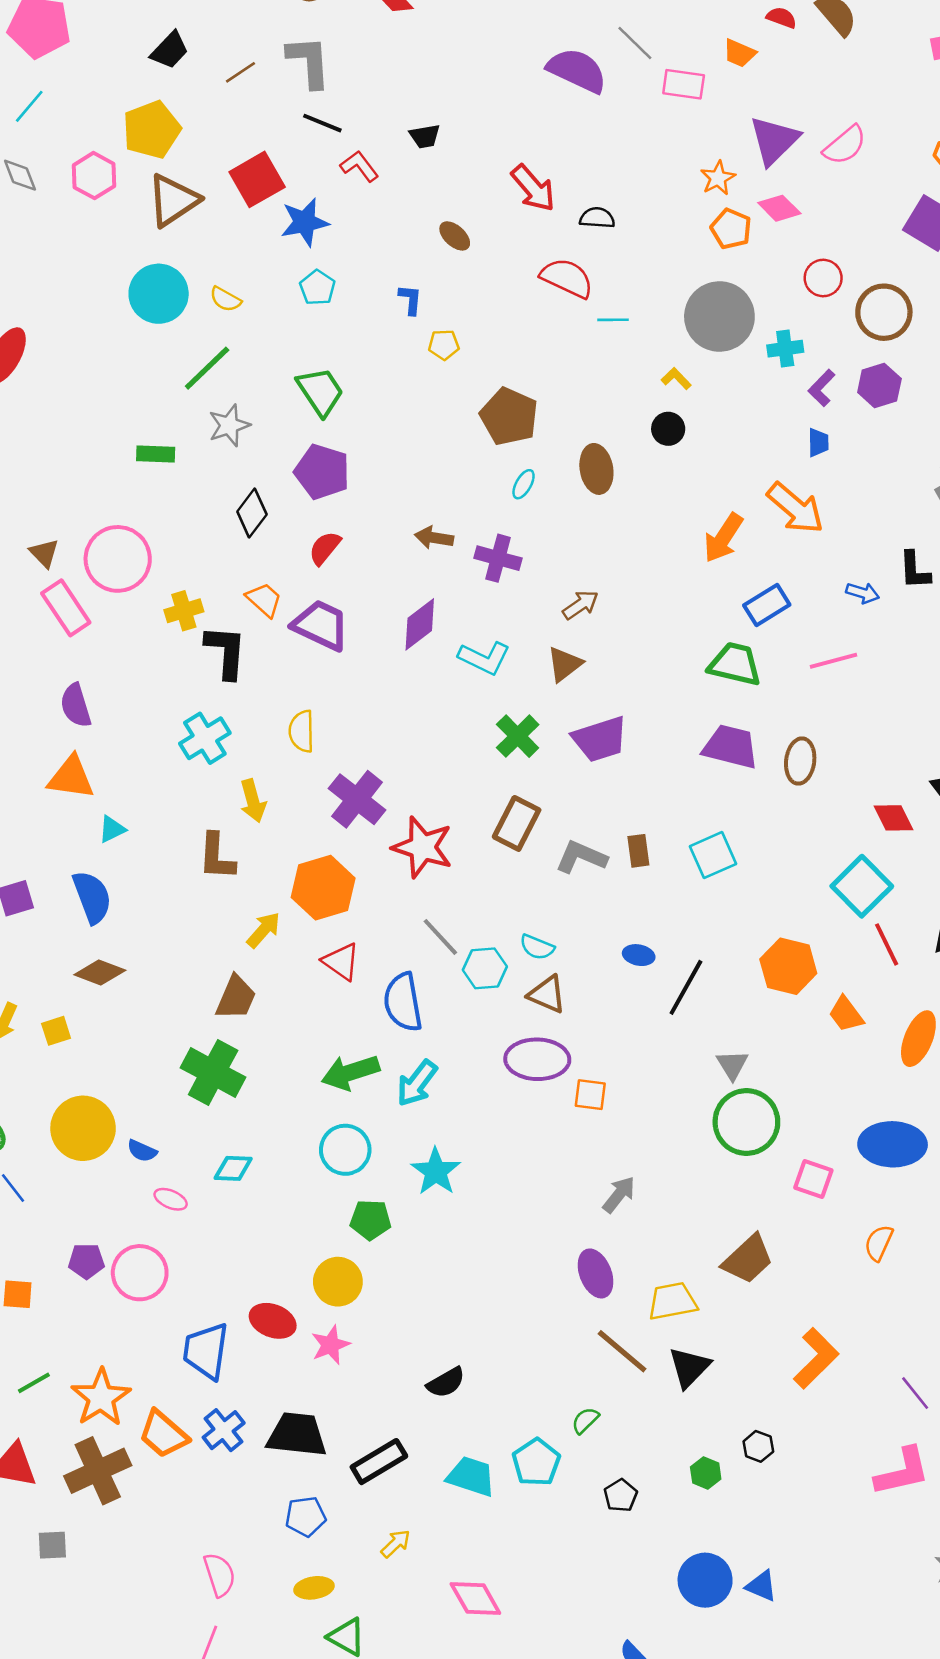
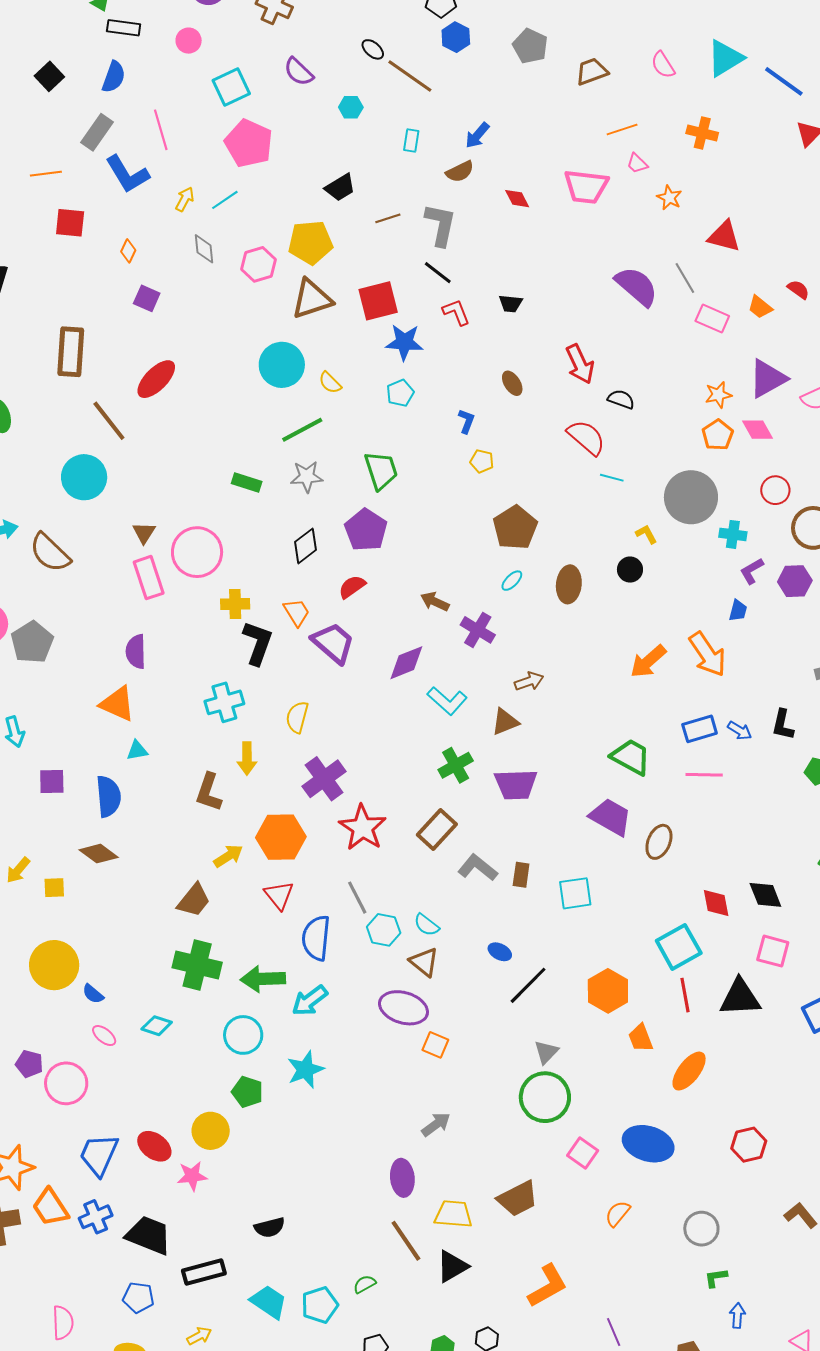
blue rectangle: (767, 605) -> (700, 729), moved
green cross: (213, 1072) -> (197, 965), moved, turned -30

